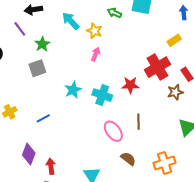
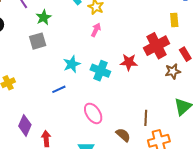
yellow rectangle: (174, 40) -> (174, 20), turned -64
blue line: (43, 118) -> (59, 89), moved
brown line: (138, 122) -> (146, 118), moved
pink ellipse: (113, 131) -> (93, 113), moved

